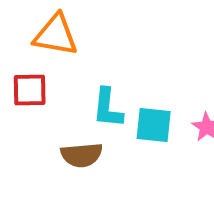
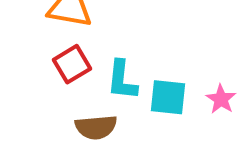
red square: (30, 90) -> (72, 64), moved, turned -30

